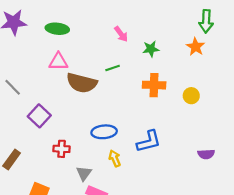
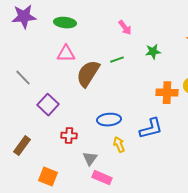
green star: (151, 49) -> (153, 52), moved
brown semicircle: (82, 83) -> (88, 74), turned 108
orange cross: (154, 85) -> (167, 93), moved

